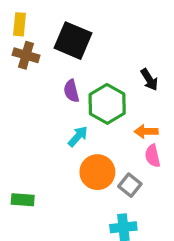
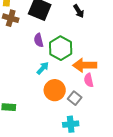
black arrow: (149, 80) -> (79, 11), moved
orange arrow: (146, 132) -> (85, 65), size x1.6

